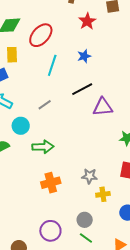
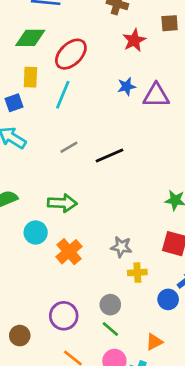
cyan line: (52, 65) -> (63, 95), moved
black line: (82, 89) -> (110, 155), moved
purple triangle: (103, 107) -> (156, 95), moved
cyan circle: (21, 126) -> (36, 233), moved
orange cross: (51, 183) -> (69, 252), turned -30

